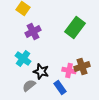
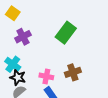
pink cross: (69, 70) -> (46, 76), moved
black star: (41, 72) -> (18, 77), moved

